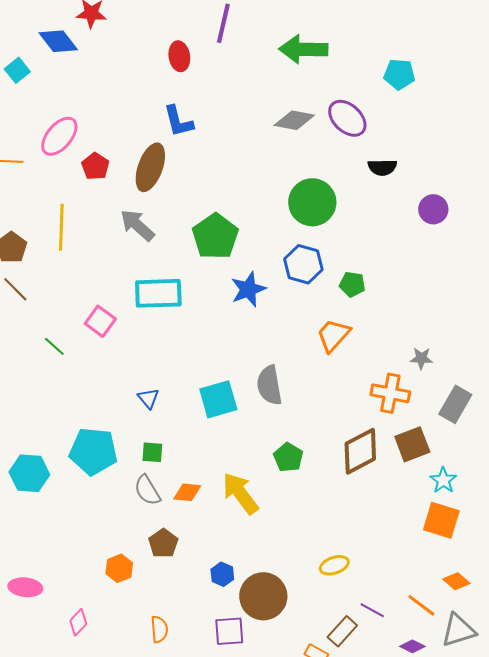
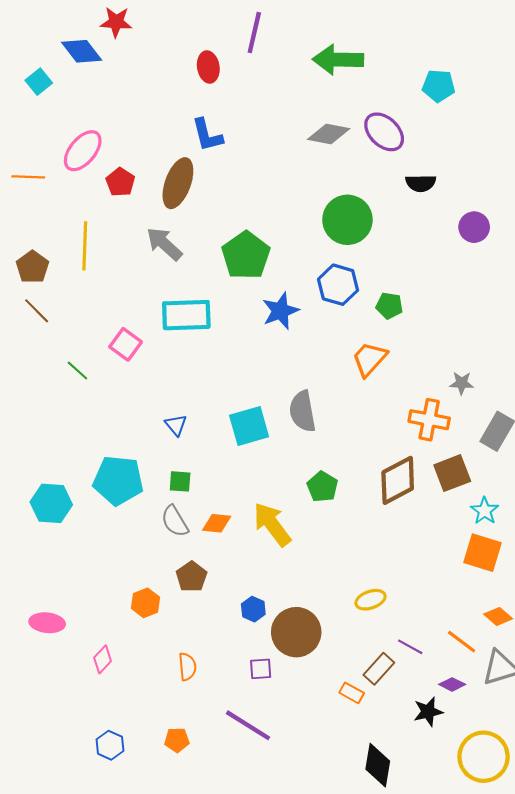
purple square: (229, 631) -> (261, 669), size x0.7

